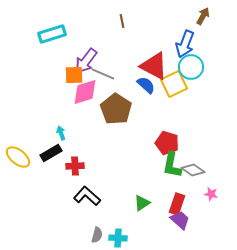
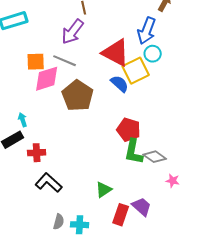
purple arrow: (86, 61) -> (73, 32), moved
cyan circle: (191, 67) -> (153, 54), size x0.7
blue semicircle: (146, 85) -> (120, 84), moved
red rectangle: (177, 204) -> (121, 215), moved

